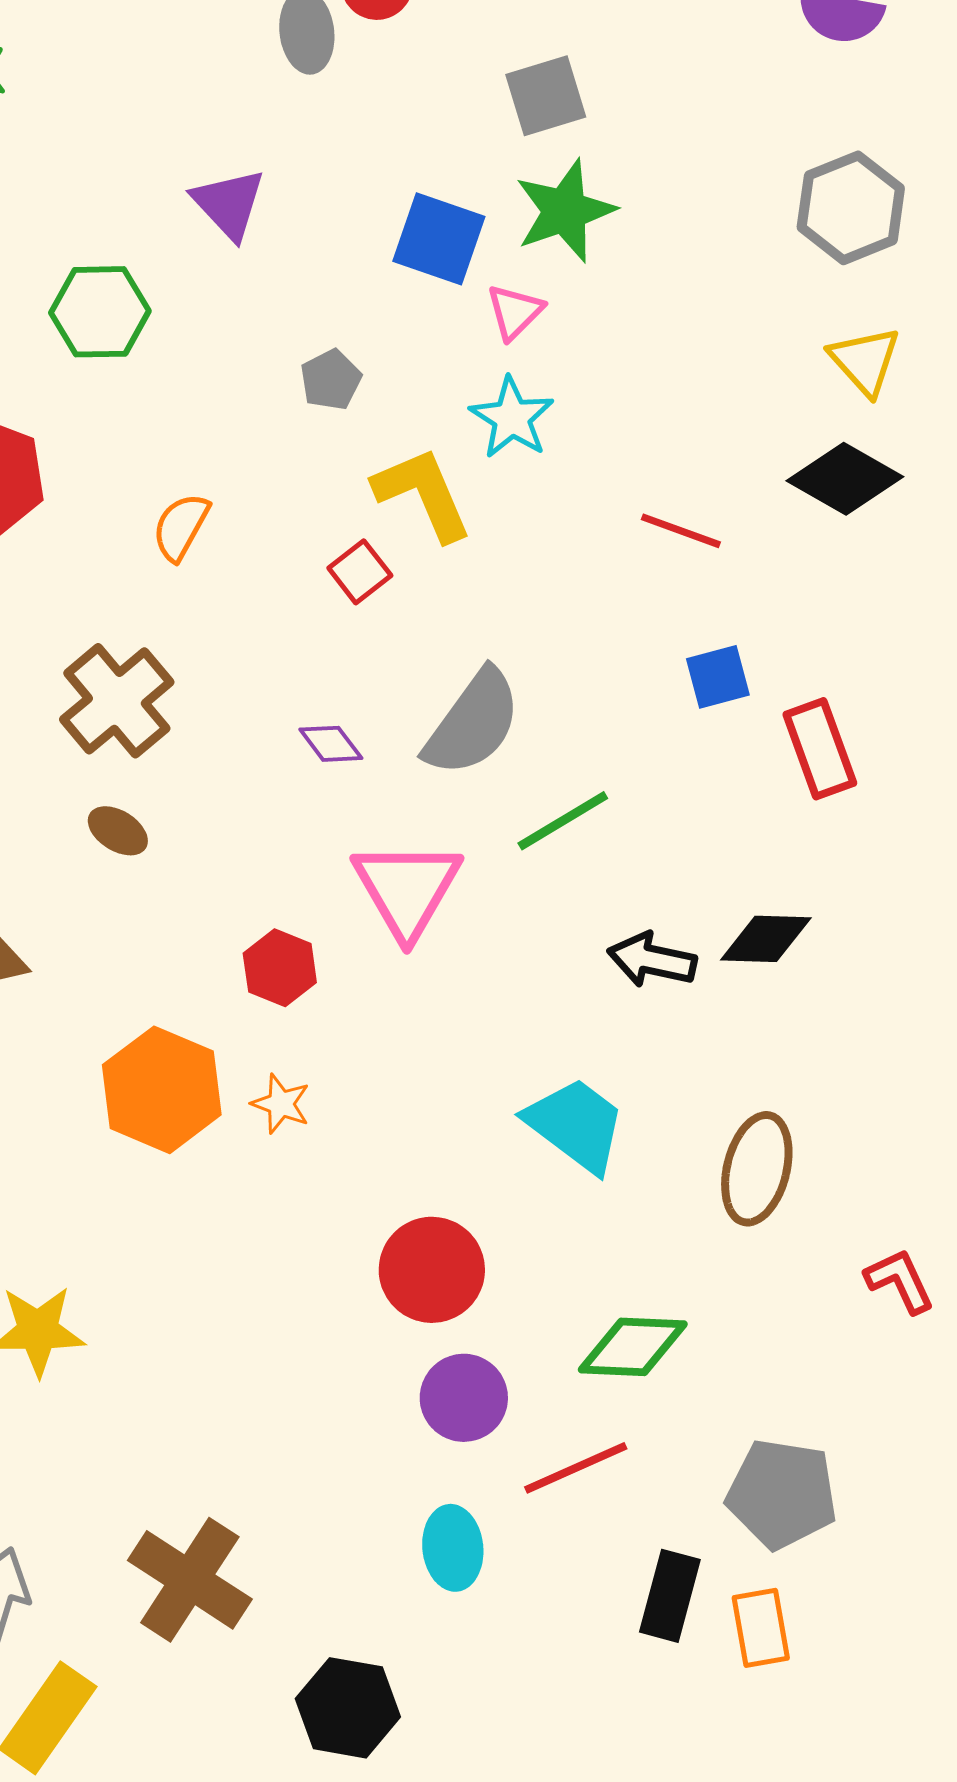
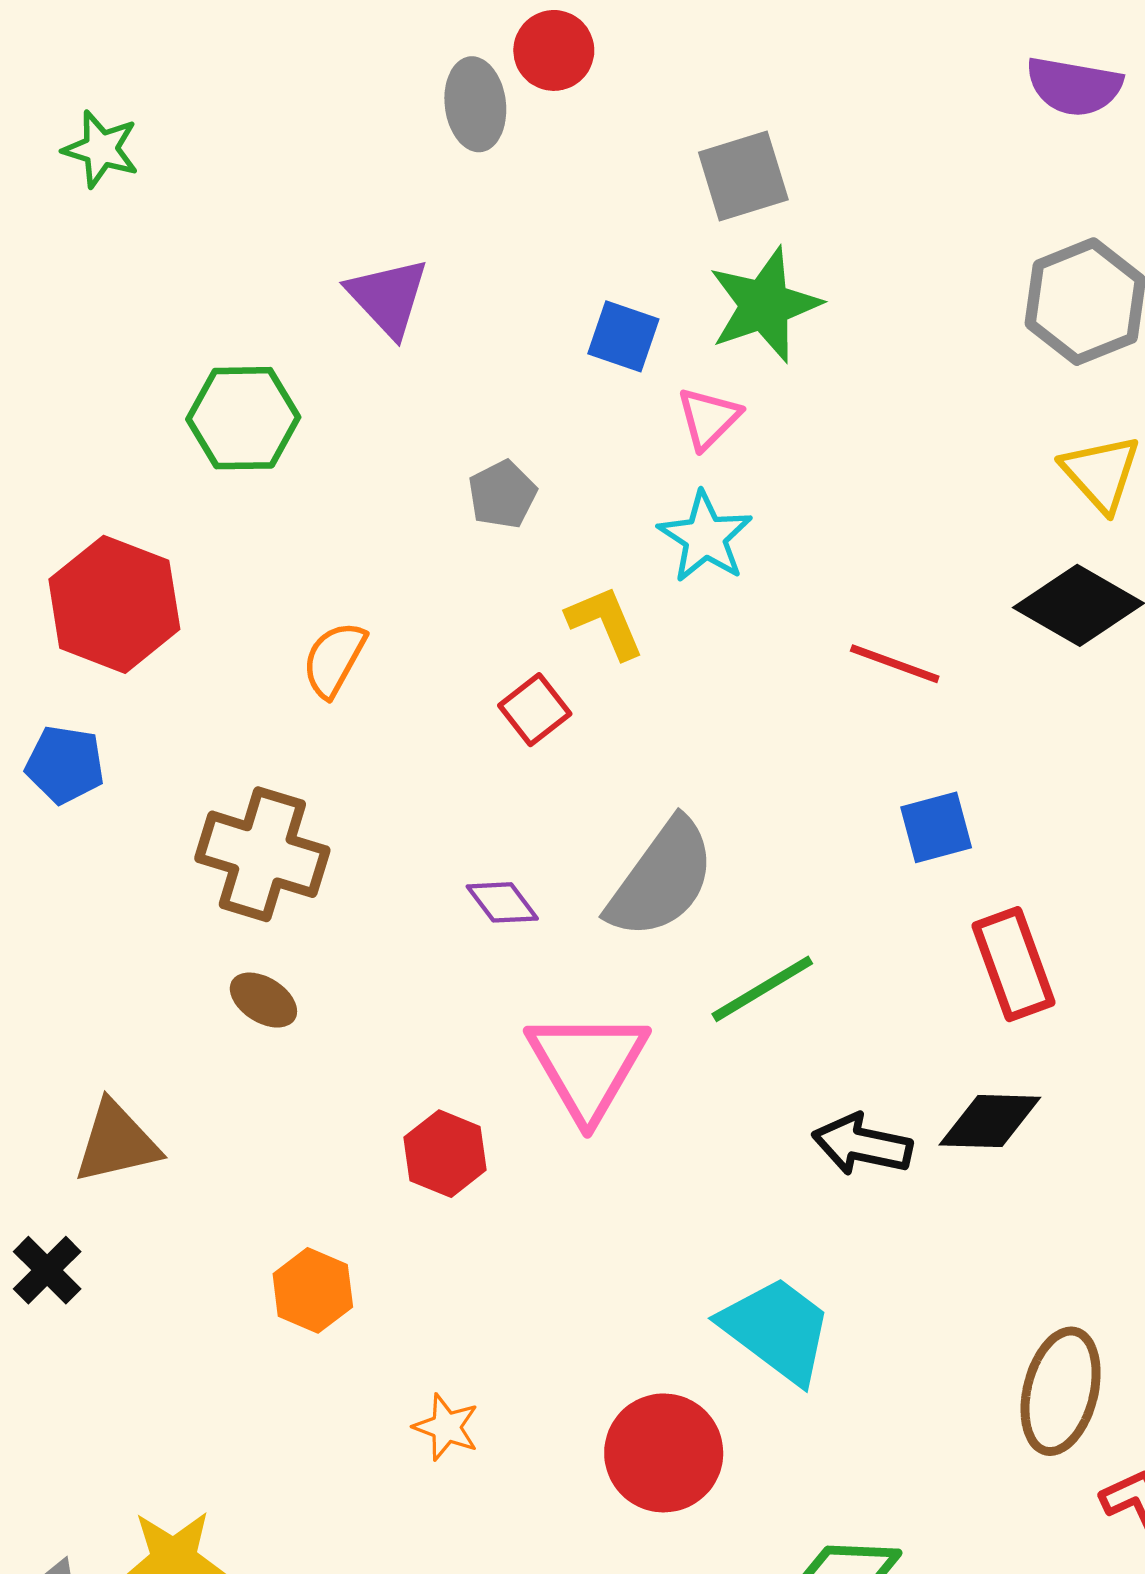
blue square: (439, 239) -> (623, 336), size x0.7
yellow L-shape: (423, 494) -> (605, 622), size x0.7
brown cross: (117, 701) -> (262, 854), turned -33
red rectangle: (820, 749) -> (1013, 964), moved
orange hexagon: (162, 1090) -> (313, 1290), size x0.6
orange star: (281, 1104) -> (446, 1427), moved
brown ellipse: (757, 1169) -> (1061, 1391), moved
red circle: (432, 1270) -> (664, 1453), moved

